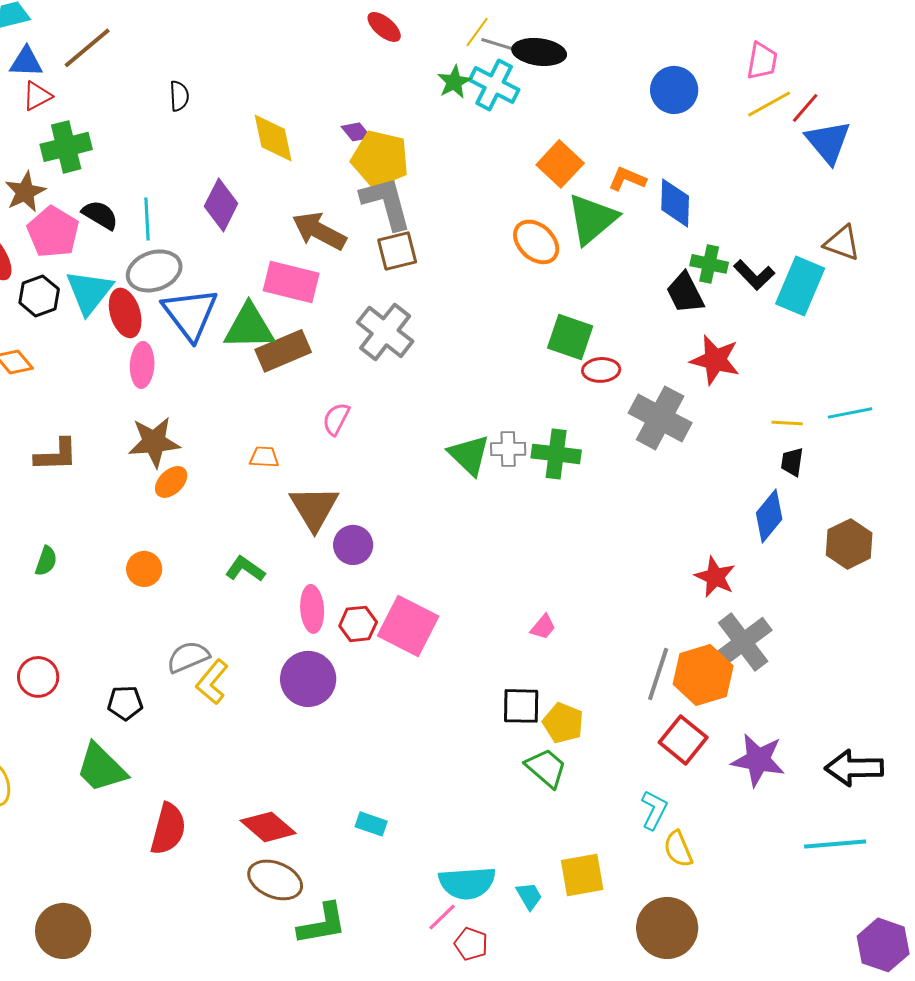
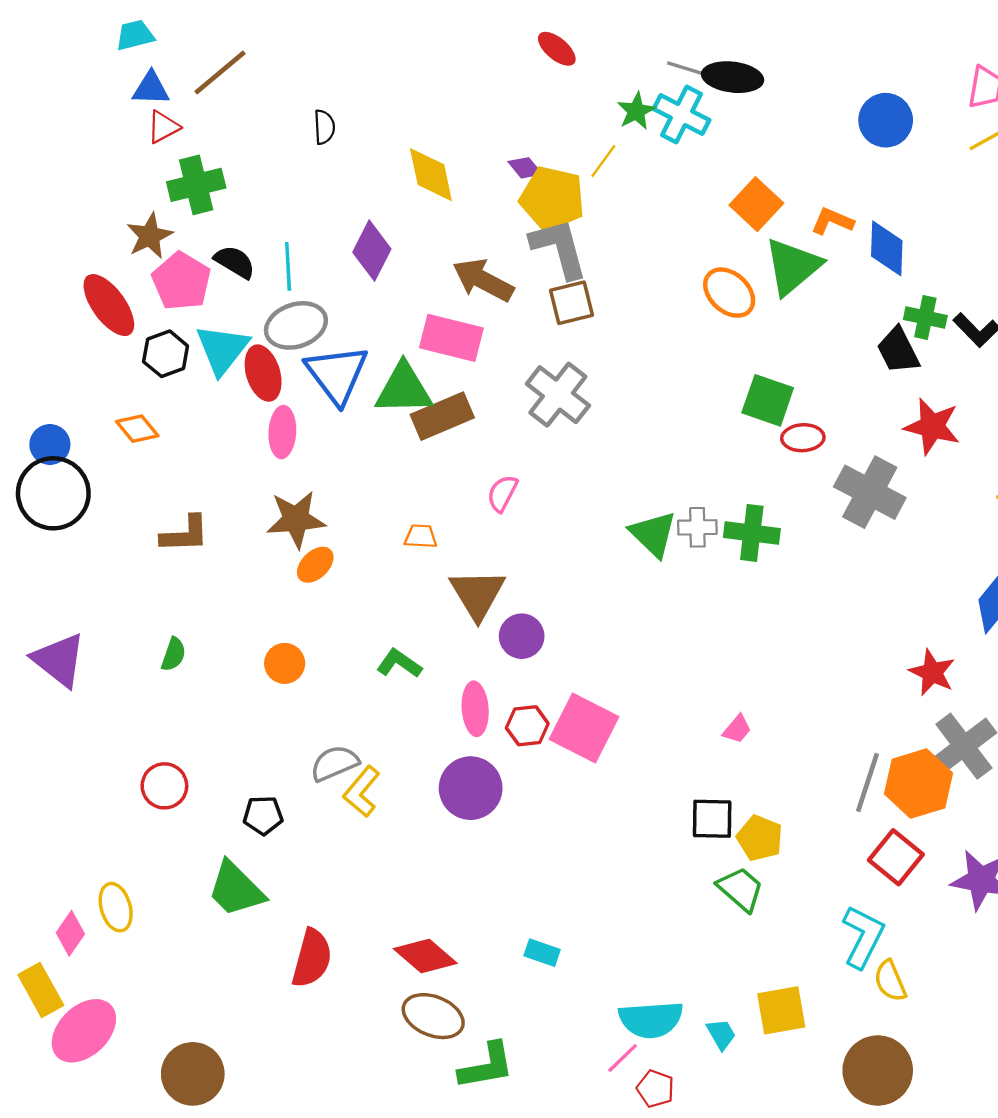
yellow line: (477, 32) -> (603, 161), moved
cyan L-shape: (654, 810) -> (863, 937), size x1.4

